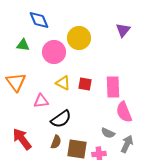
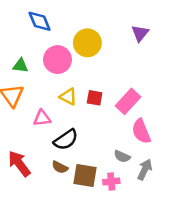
green triangle: (23, 45) -> (20, 66), moved
pink rectangle: (113, 87) -> (128, 101), turned 45
brown semicircle: (56, 142) -> (60, 167), turned 96

